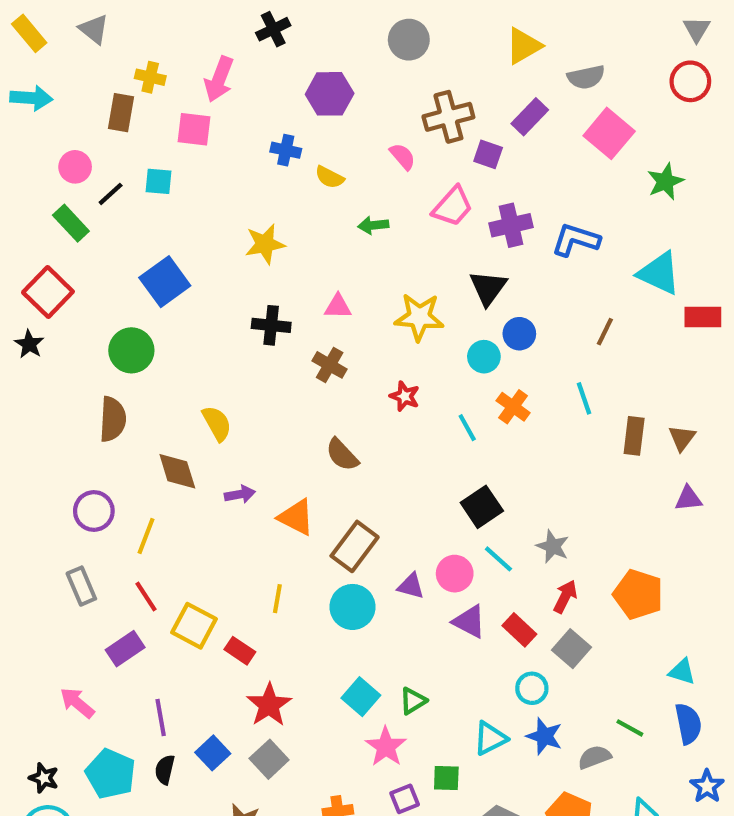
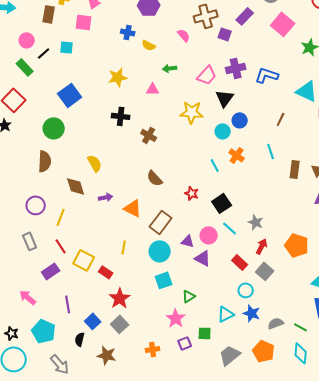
pink trapezoid: (453, 206) -> (207, 75), moved
pink triangle: (338, 307) -> (153, 89), moved
red star: (405, 396) -> (192, 193), moved
purple triangle: (469, 622) -> (203, 258), moved
cyan square: (361, 697) -> (164, 280), moved, turned 30
green line: (630, 728) -> (301, 327), moved
black semicircle: (165, 770) -> (80, 339), moved

